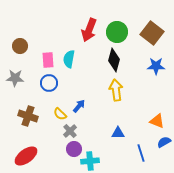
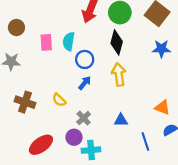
blue circle: (49, 83) -> (85, 59), moved
blue arrow: (79, 106) -> (85, 83), moved
gray cross: (70, 131) -> (84, 118), moved
red ellipse: (26, 156) -> (41, 145), moved

